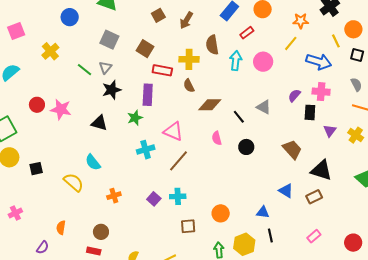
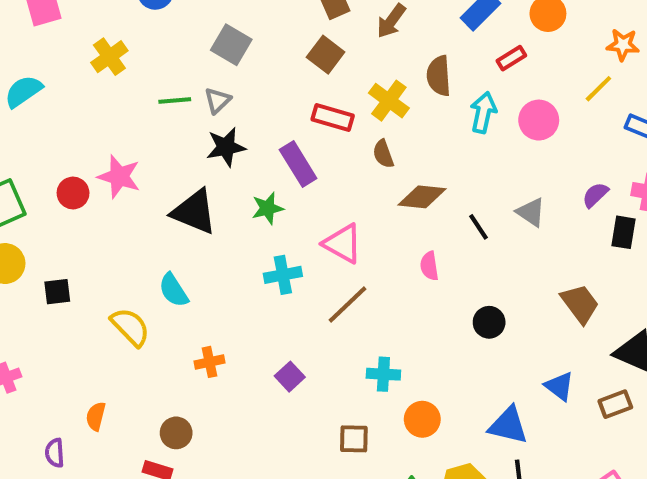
brown square: (145, 49) -> (326, 55), moved
yellow cross: (189, 59) -> (389, 101), turned 30
green line: (84, 70) -> (175, 100), turned -49
purple rectangle: (148, 95) -> (298, 164), turned -40
red circle: (37, 105) -> (73, 193), moved
black triangle: (99, 123) -> (194, 212), size x1.4
black circle: (246, 147) -> (489, 322), moved
cyan cross: (178, 196) -> (383, 374), moved
blue triangle: (263, 212) -> (508, 425), size x1.5
purple semicircle: (43, 247) -> (55, 453), turned 136

